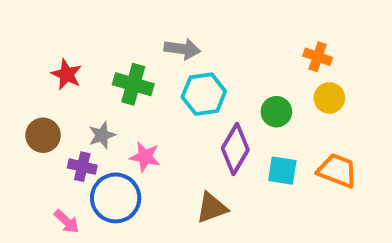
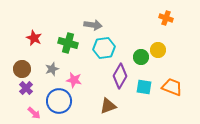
orange cross: (318, 57) -> (166, 18), moved
yellow circle: (329, 98) -> (158, 50), moved
purple cross: (82, 167) -> (26, 88), moved, turned 32

